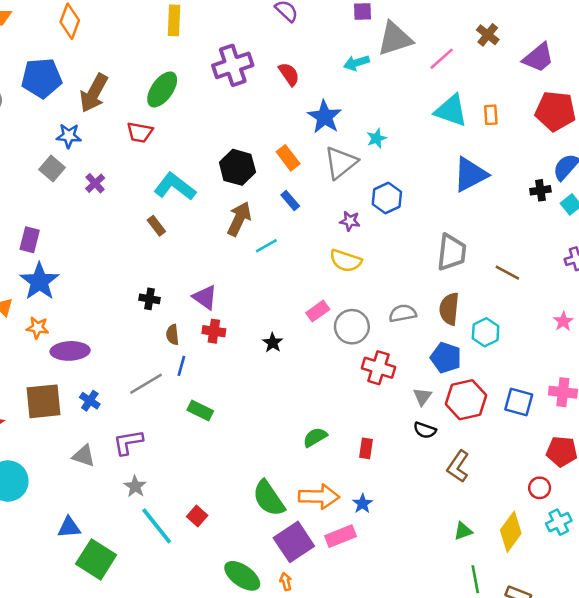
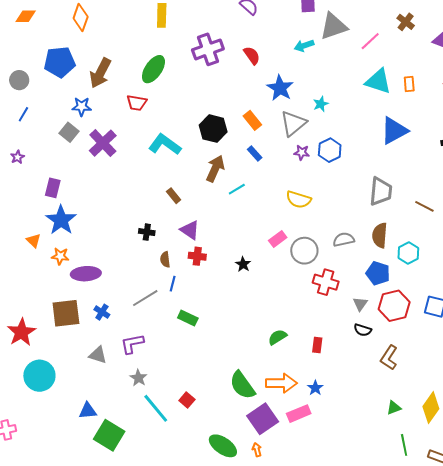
purple cross: (95, 183) -> (103, 143), size x1.8
purple star: (350, 221) -> (302, 153), moved
brown rectangle: (156, 226) -> (174, 196), moved

